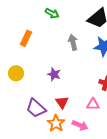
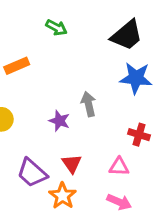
orange rectangle: (26, 38) -> (17, 66), turned 42
gray arrow: (73, 42) -> (89, 104), moved
pink arrow: (80, 125) -> (119, 202), moved

